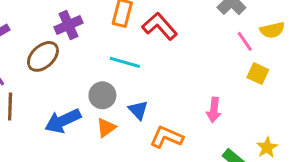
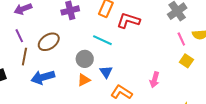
red L-shape: (160, 26) -> (128, 21), turned -40
brown ellipse: (43, 56) -> (49, 42), moved
blue arrow: (63, 121) -> (43, 77), moved

